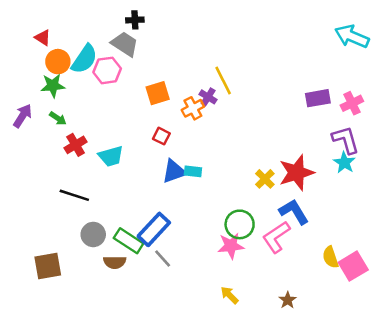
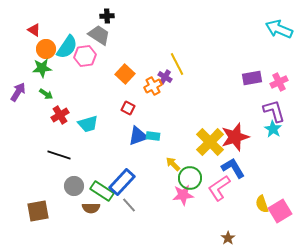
orange square: (158, 93) -> (125, 74), turned -30
yellow cross: (265, 179) -> (210, 142), size x1.8
yellow arrow: (230, 295) -> (173, 164), moved

